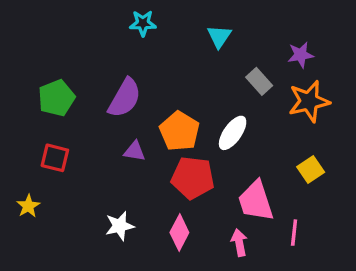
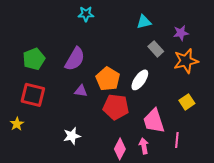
cyan triangle: (219, 37) -> (144, 22), moved, turned 42
red square: (55, 158) -> (33, 95), size x1.4
pink diamond: (179, 233) -> (120, 149), moved

